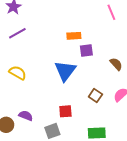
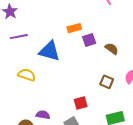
purple line: (17, 33) -> (19, 37), turned 30
brown semicircle: (116, 64) -> (112, 49), moved
blue triangle: (65, 71) -> (49, 51), moved, turned -40

